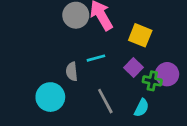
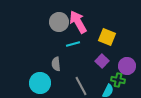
cyan line: (96, 58) -> (73, 44), moved
green cross: (152, 81) -> (118, 80), moved

